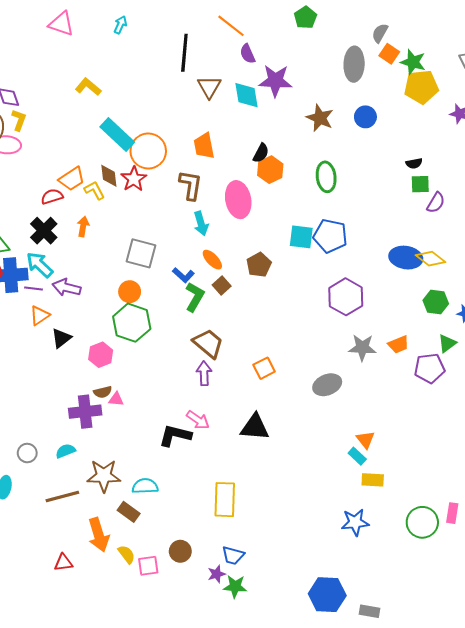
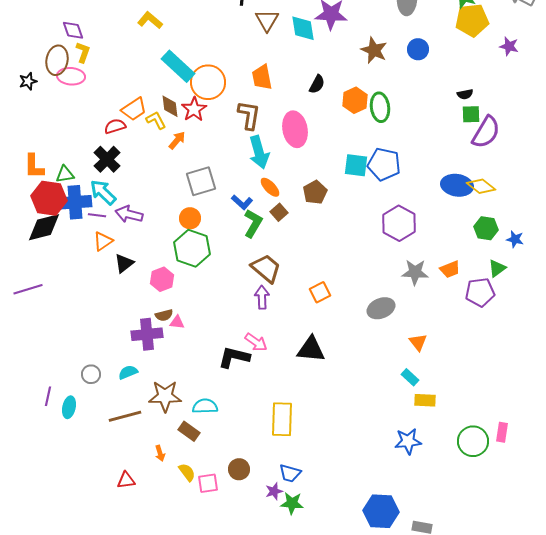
orange hexagon: (270, 170) -> (355, 100), moved
purple semicircle: (436, 203) -> (486, 132), size x1.6
cyan arrow: (201, 223) -> (259, 152), size x1.4
orange arrow: (83, 227) -> (177, 140), moved, turned 30
gray square: (141, 253) -> (201, 181), turned -32
orange triangle: (365, 440) -> (418, 342), moved
orange arrow: (99, 535) -> (160, 453), size x0.5

